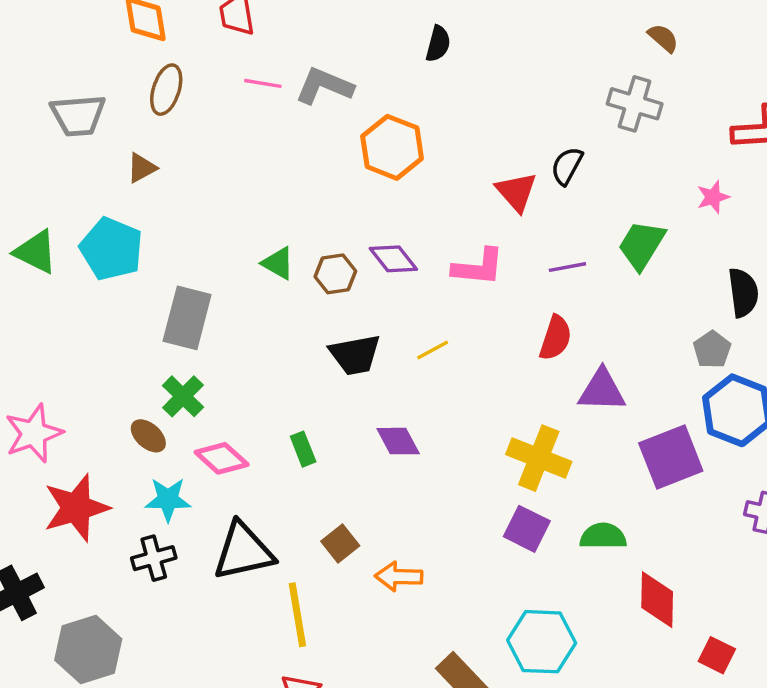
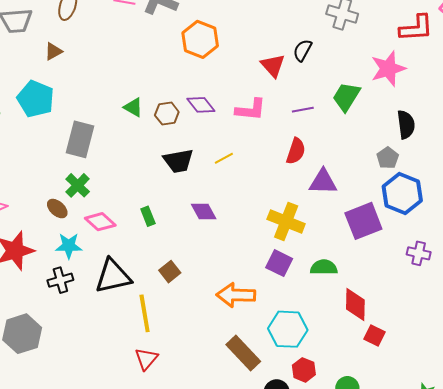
pink star: (713, 197) -> (388, 69), size x1.8
orange arrow: (399, 577) -> (236, 295), moved, size x1.4
red square: (717, 655) -> (375, 336), moved

